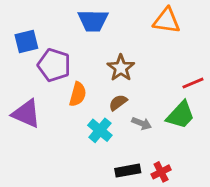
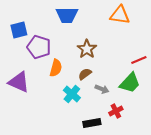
red cross: (161, 172) -> (116, 111), moved

